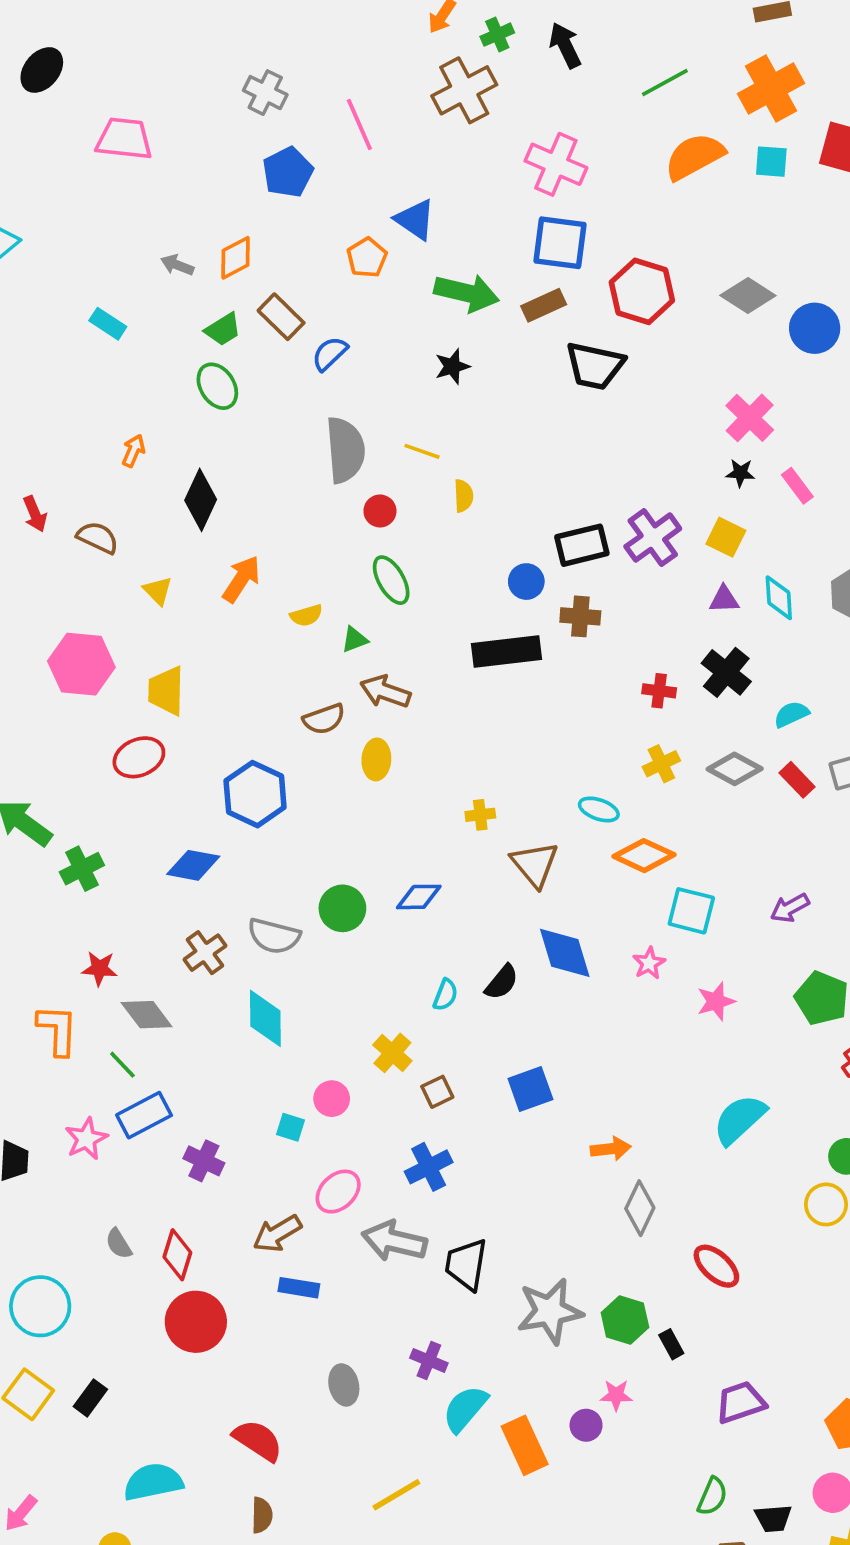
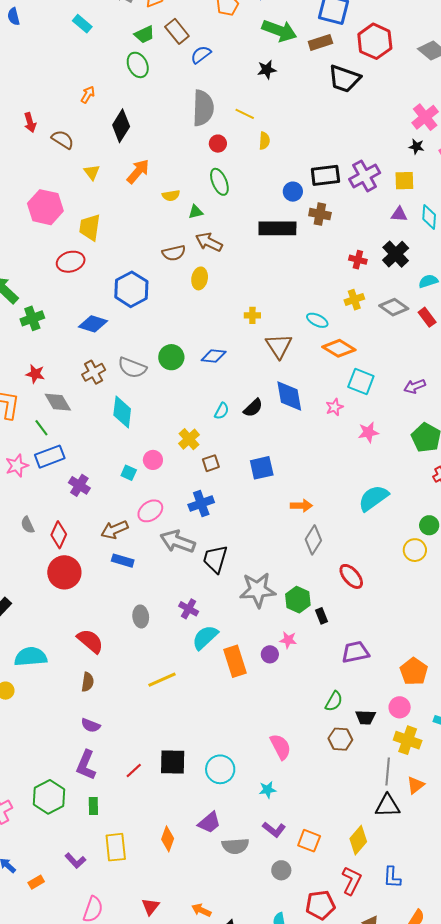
yellow square: (726, 537) -> (404, 181), turned -35

